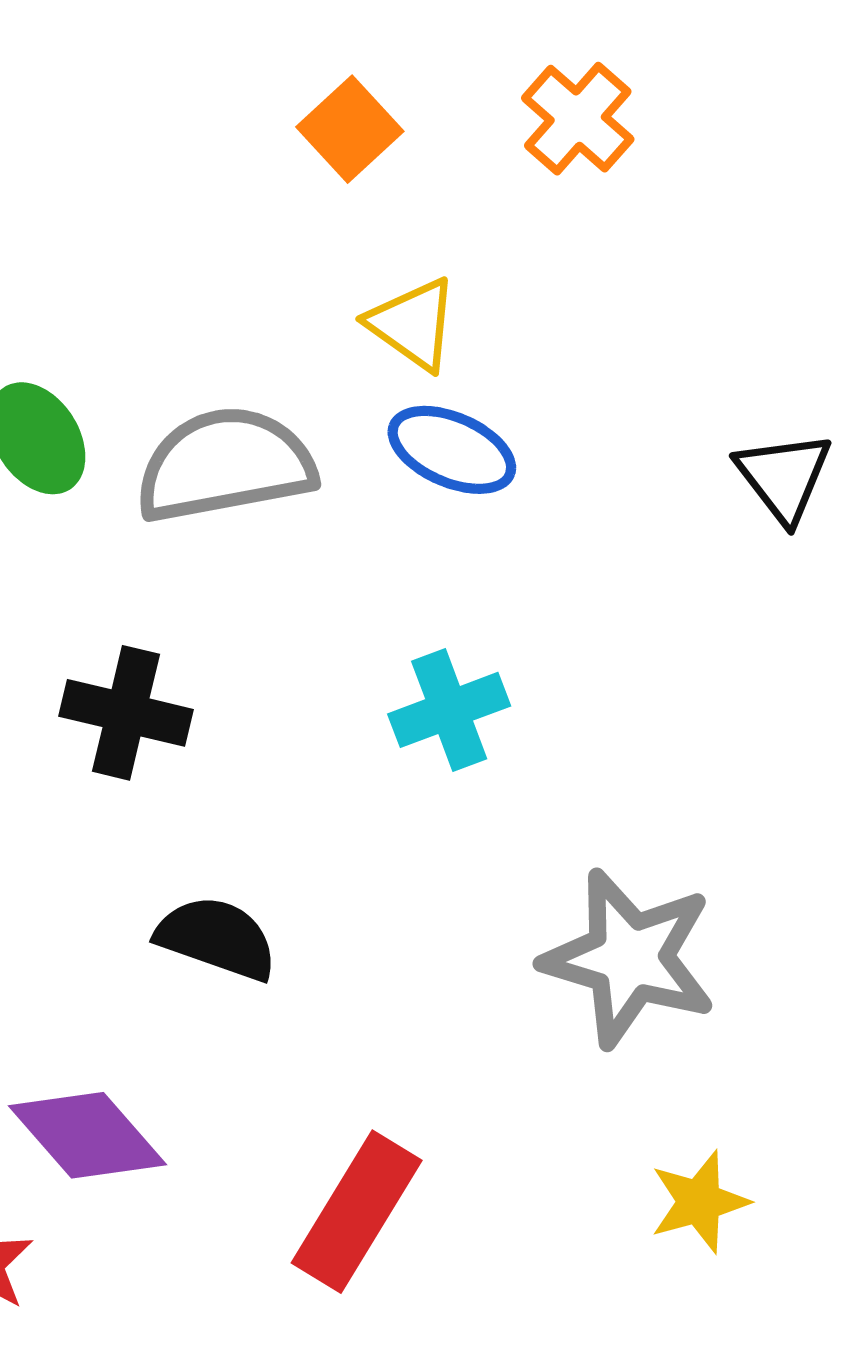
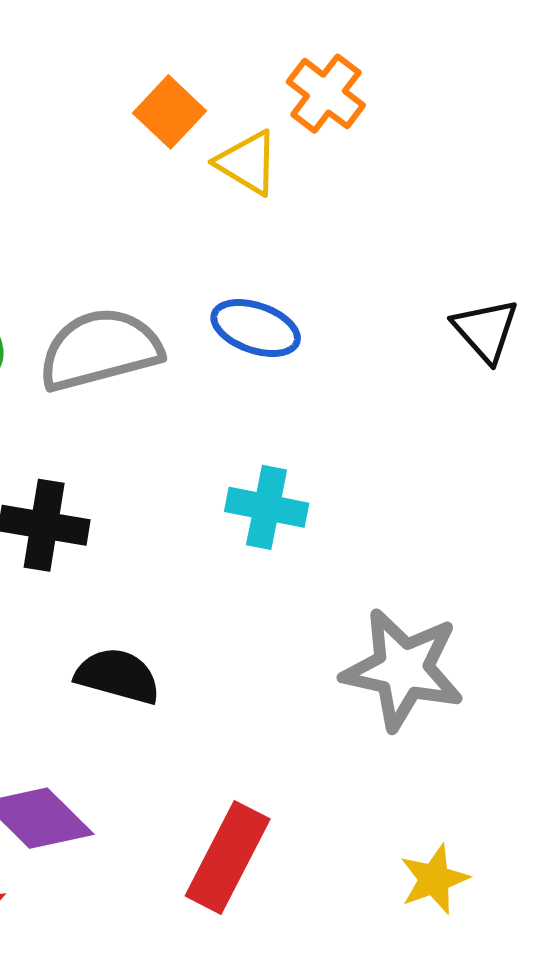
yellow triangle: (413, 324) -> (247, 163), moved
cyan cross: (449, 710) -> (267, 507), turned 36
yellow star: (699, 1202) -> (434, 879), moved

